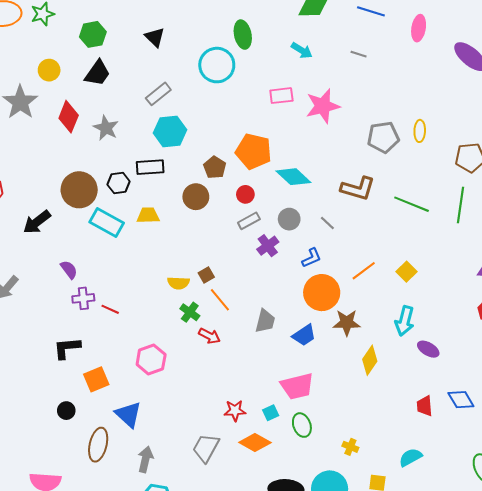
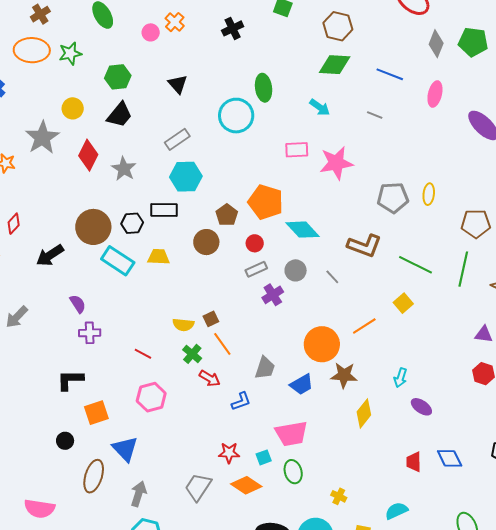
blue L-shape: (312, 258) -> (241, 401), moved
yellow square: (407, 272) -> (403, 303), moved
red line: (110, 309) -> (143, 354), moved
cyan arrow: (405, 321) -> (400, 378), size x0.7

